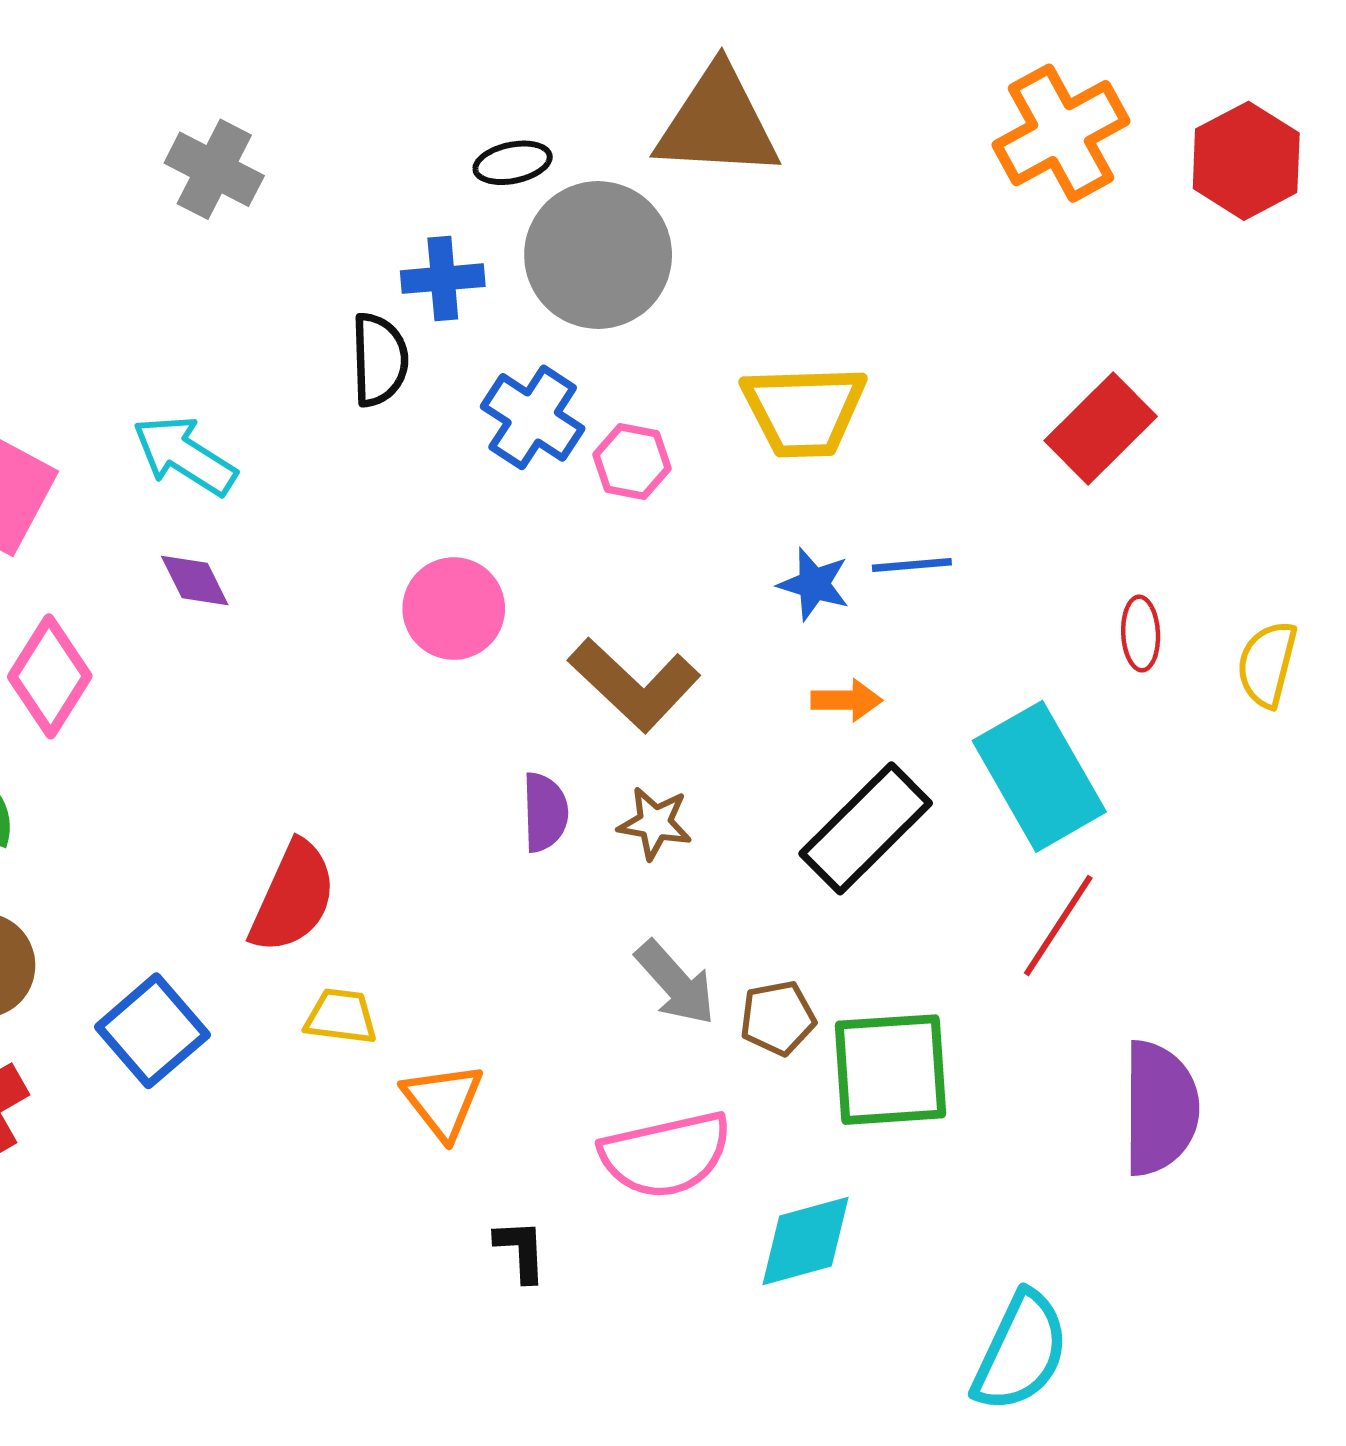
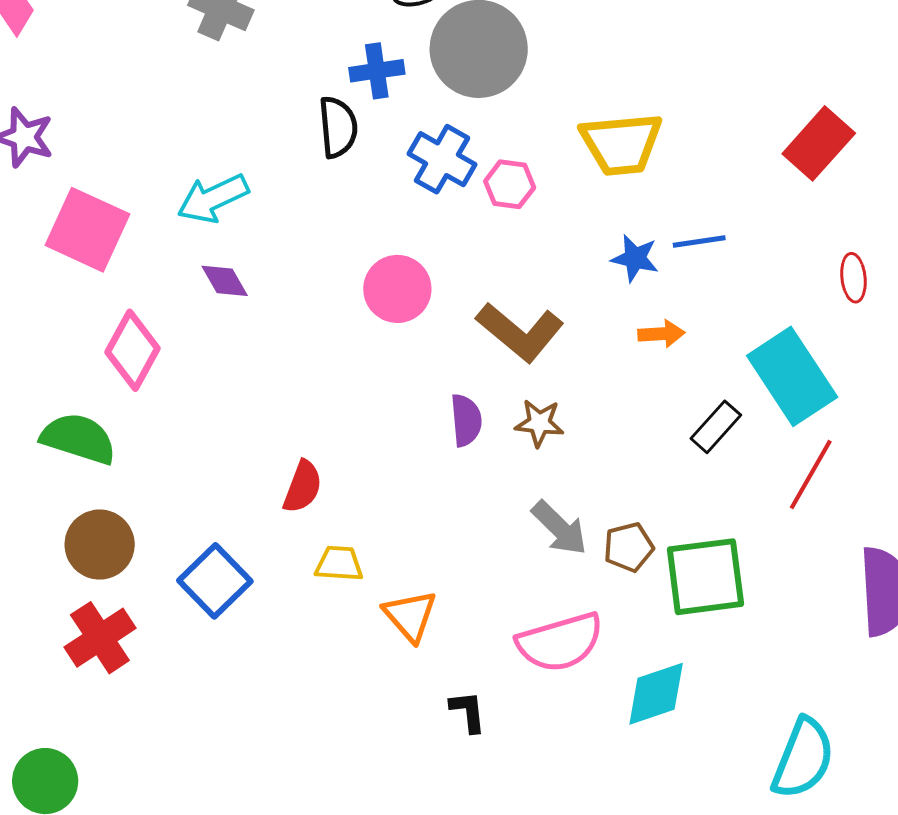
cyan arrow: (185, 455) -> (213, 198), turned -54
black rectangle: (866, 828) -> (716, 427), moved, size x0.6
red semicircle: (293, 897) -> (303, 487), size x0.7

